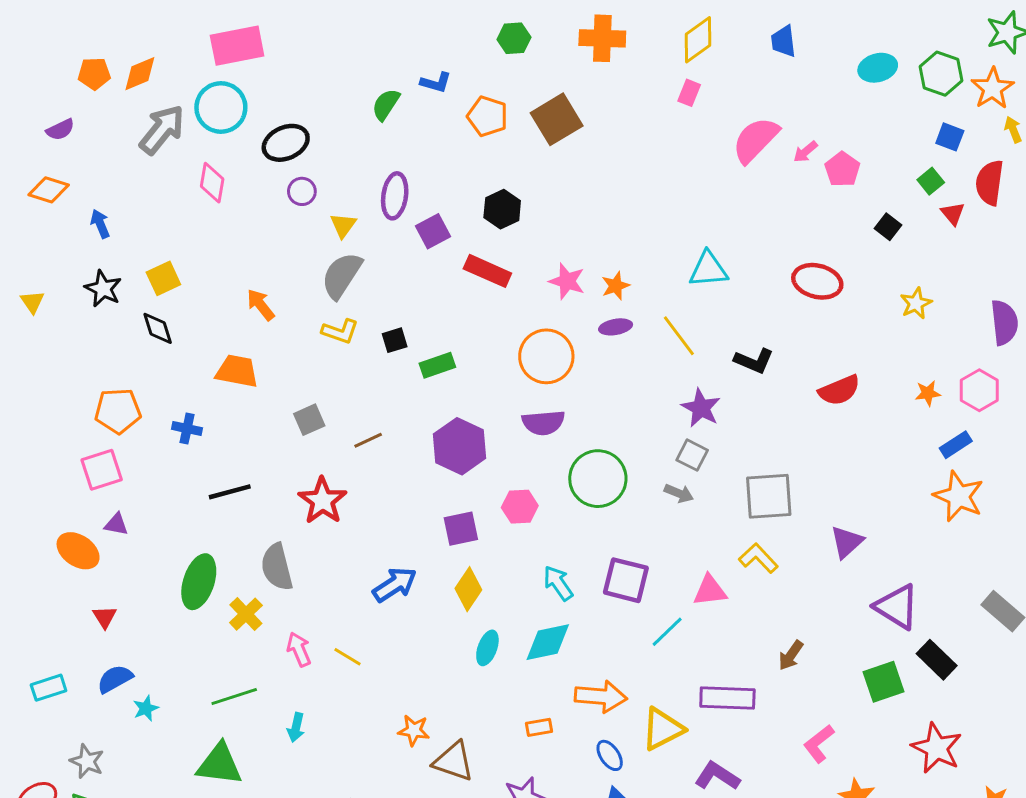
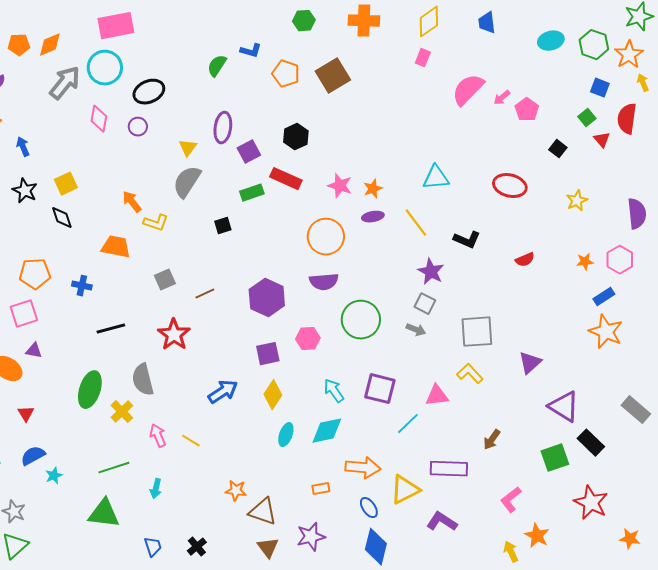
purple circle: (302, 191) -> (138, 127), moved
yellow L-shape: (340, 331) -> (156, 223), moved
green rectangle: (437, 365) -> (252, 193), moved
red semicircle: (839, 390) -> (525, 260), size x0.7

